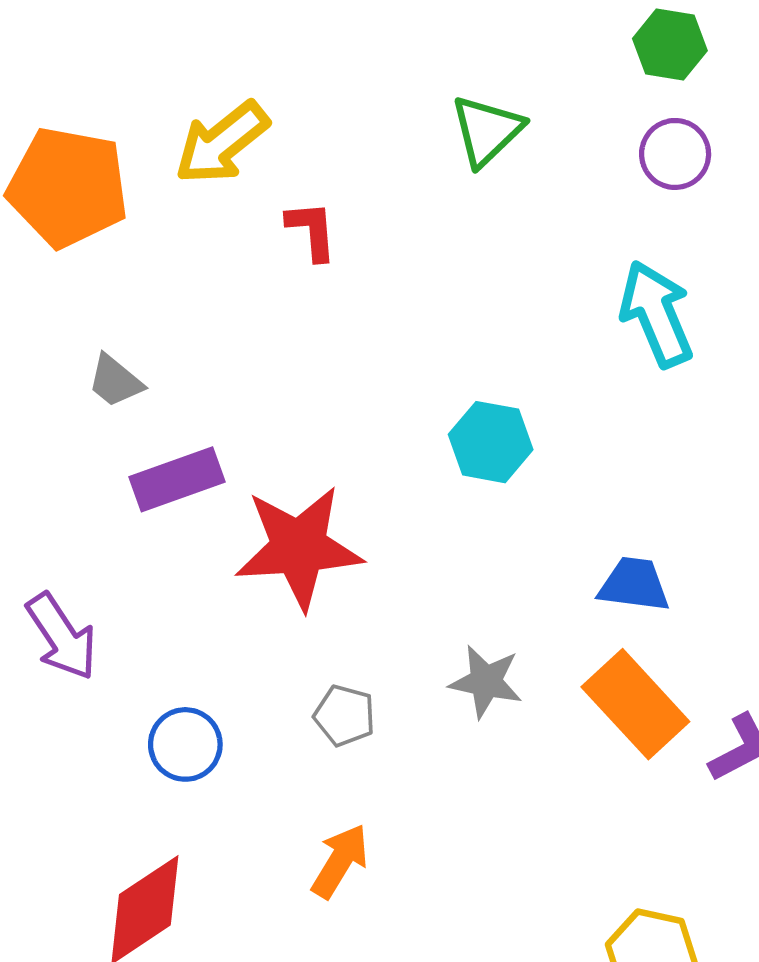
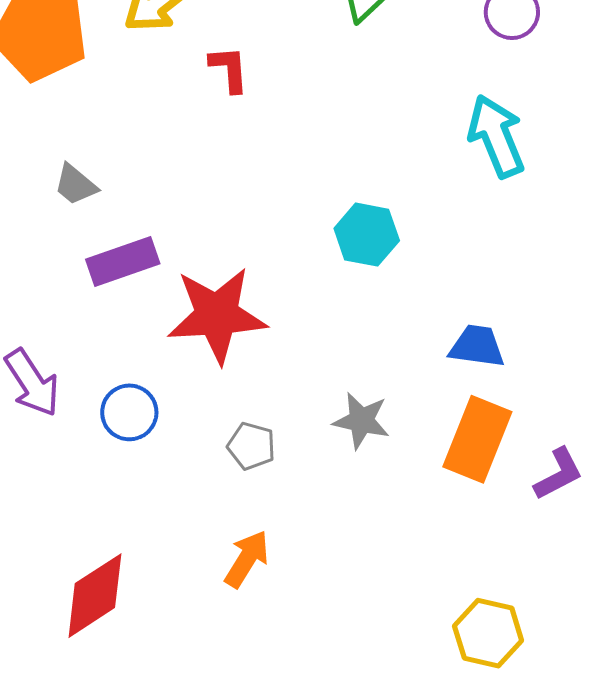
orange rectangle: (635, 704) -> (477, 439), turned 64
blue circle: (185, 744) -> (129, 412), moved

